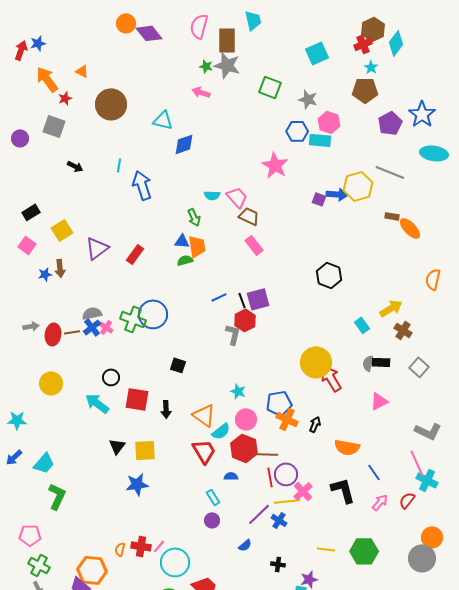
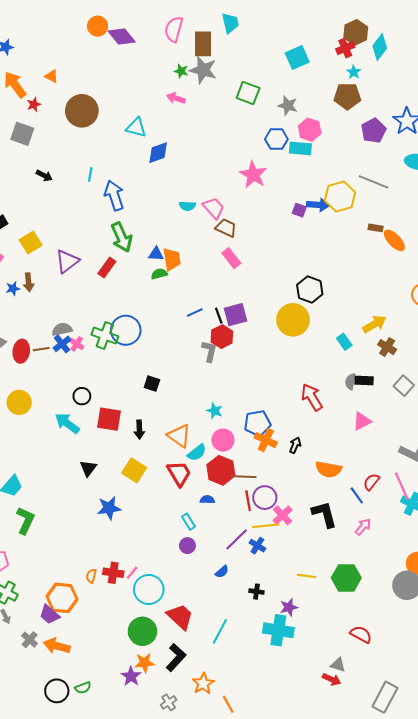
green arrow: (194, 217) -> (122, 237), moved, size x1.6
yellow circle: (316, 362) -> (293, 320), moved
yellow square: (145, 450) -> (134, 470), moved, turned 35
red semicircle: (407, 500) -> (371, 482), moved

